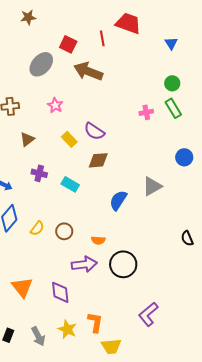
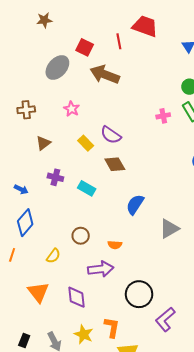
brown diamond: (98, 160) -> (115, 164), turned 65
gray triangle: (152, 186) -> (169, 229), moved
yellow semicircle: (37, 228) -> (53, 256), moved
black circle: (123, 264) -> (139, 294), moved

